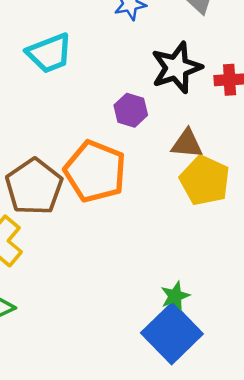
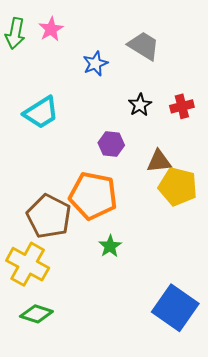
black star: (177, 68) -> (140, 105), size x0.6
green star: (175, 296) -> (110, 246), moved

